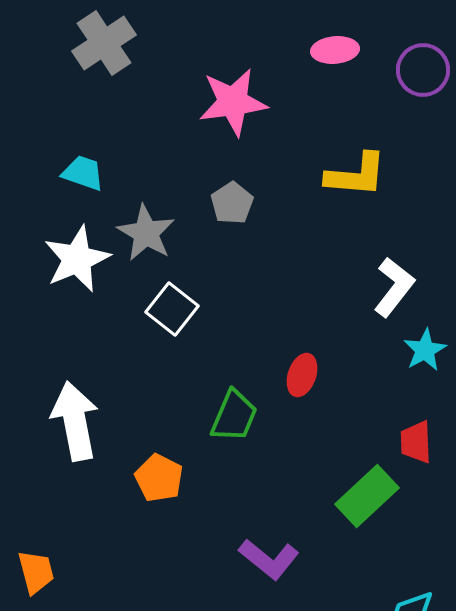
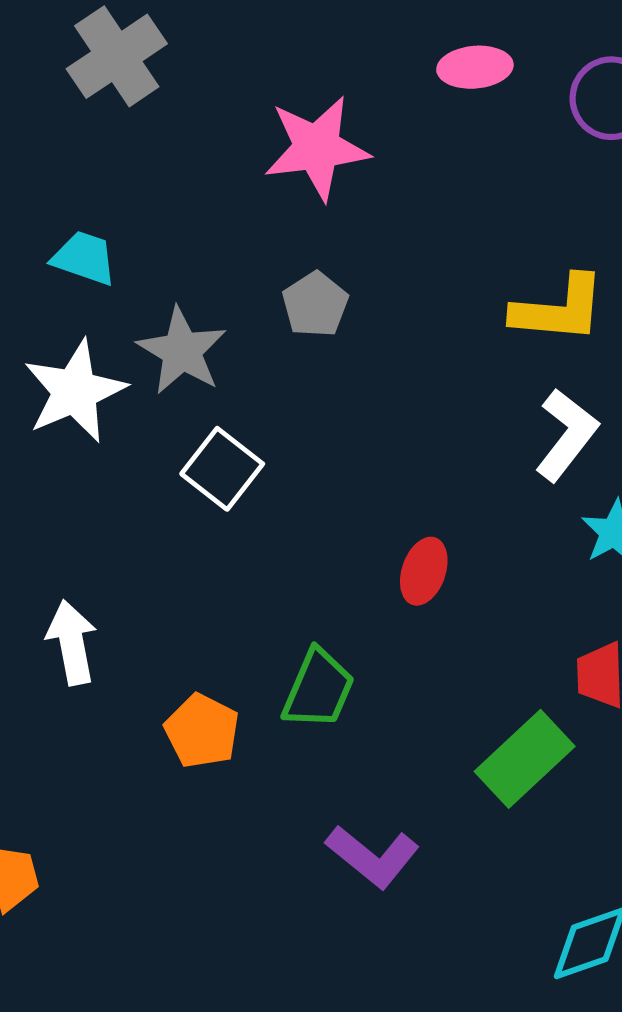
yellow L-shape: (356, 175) -> (559, 309), moved
green trapezoid: (234, 416) -> (318, 689), moved
white arrow: (75, 421) -> (72, 643), size x0.7

